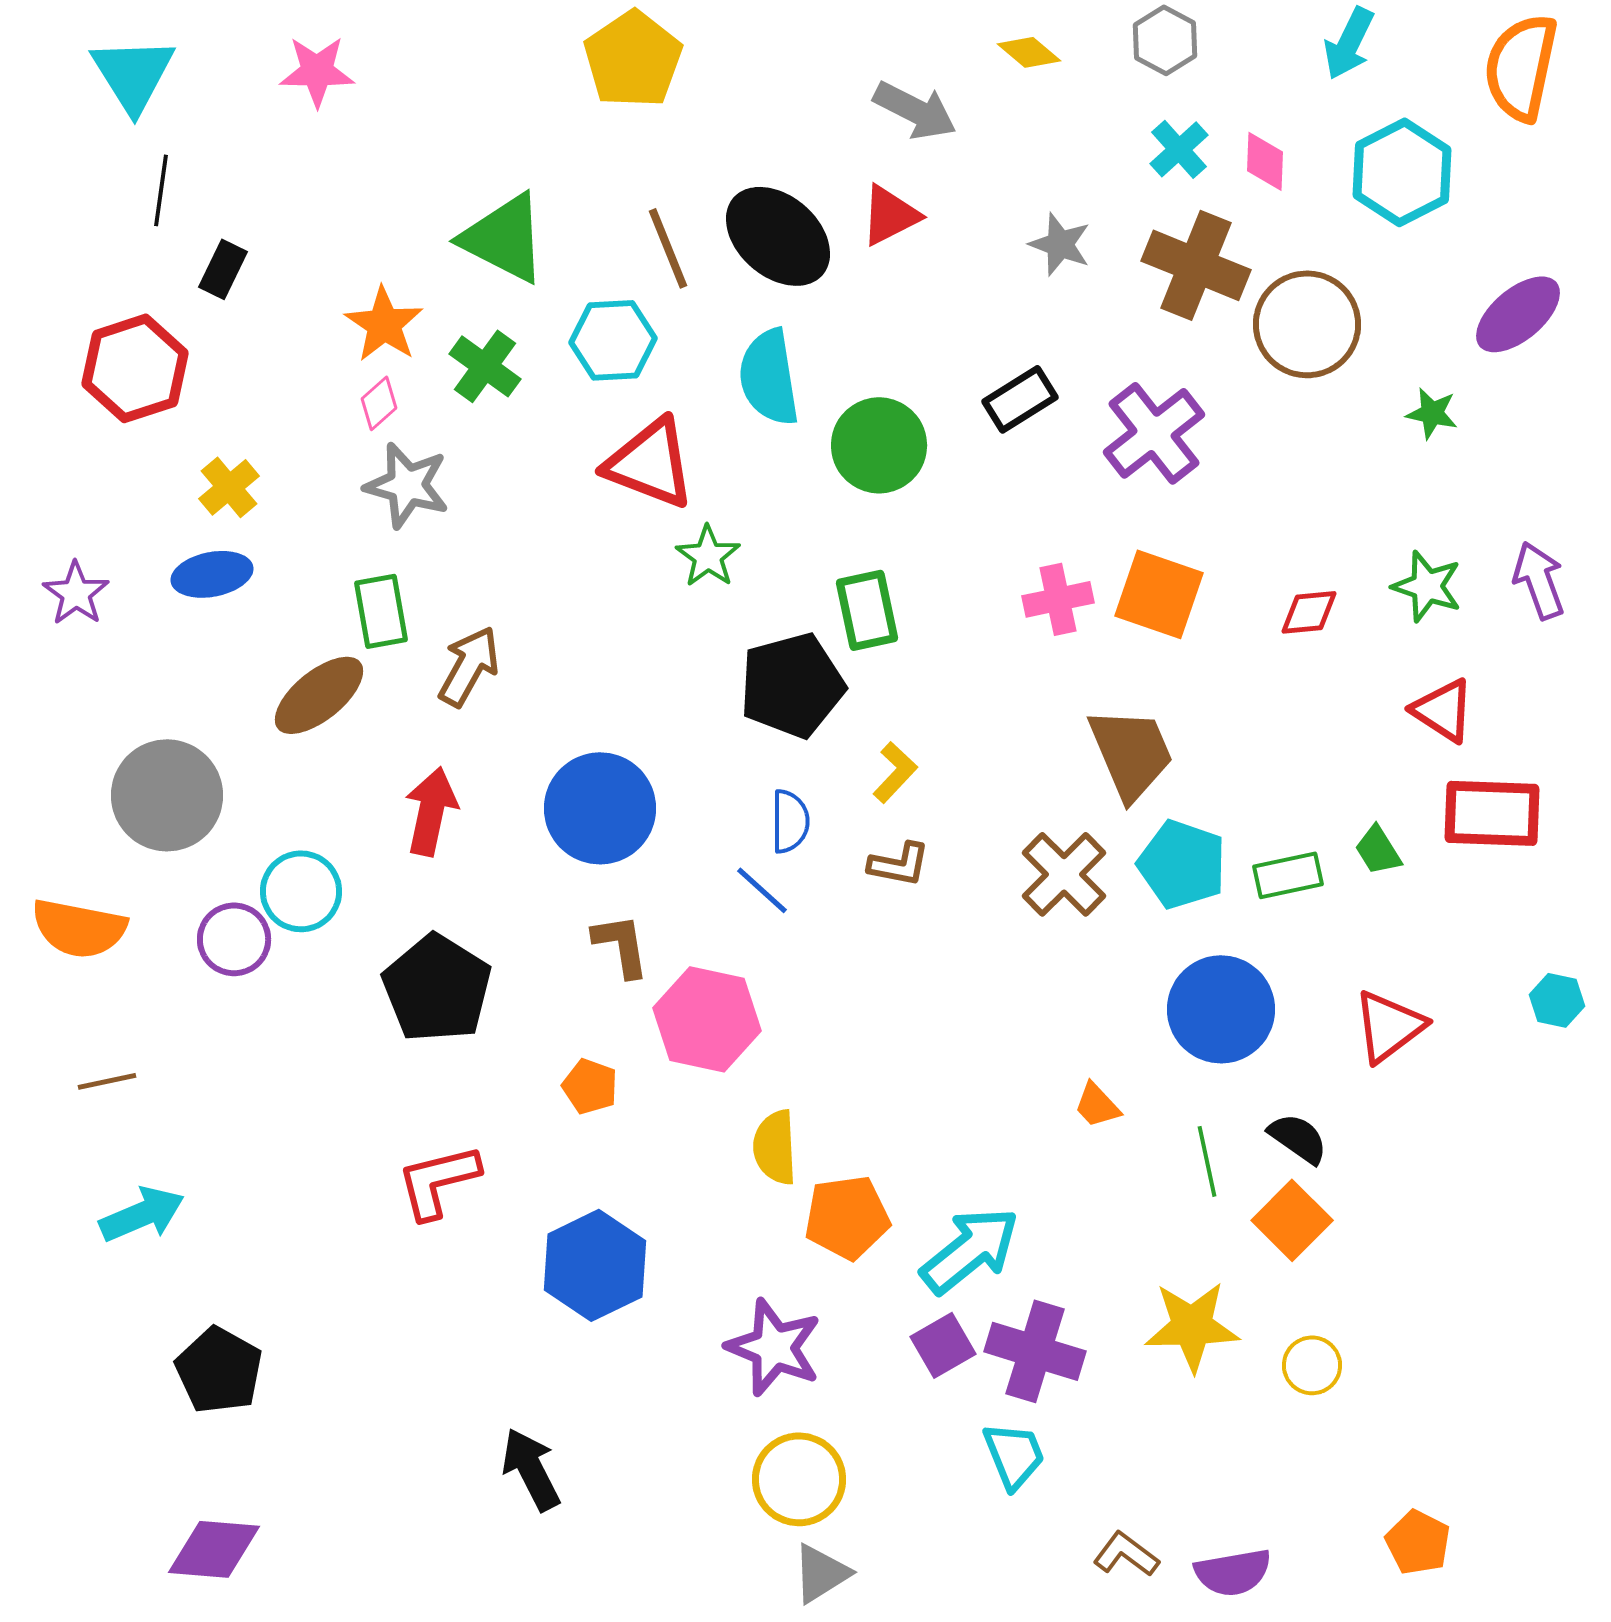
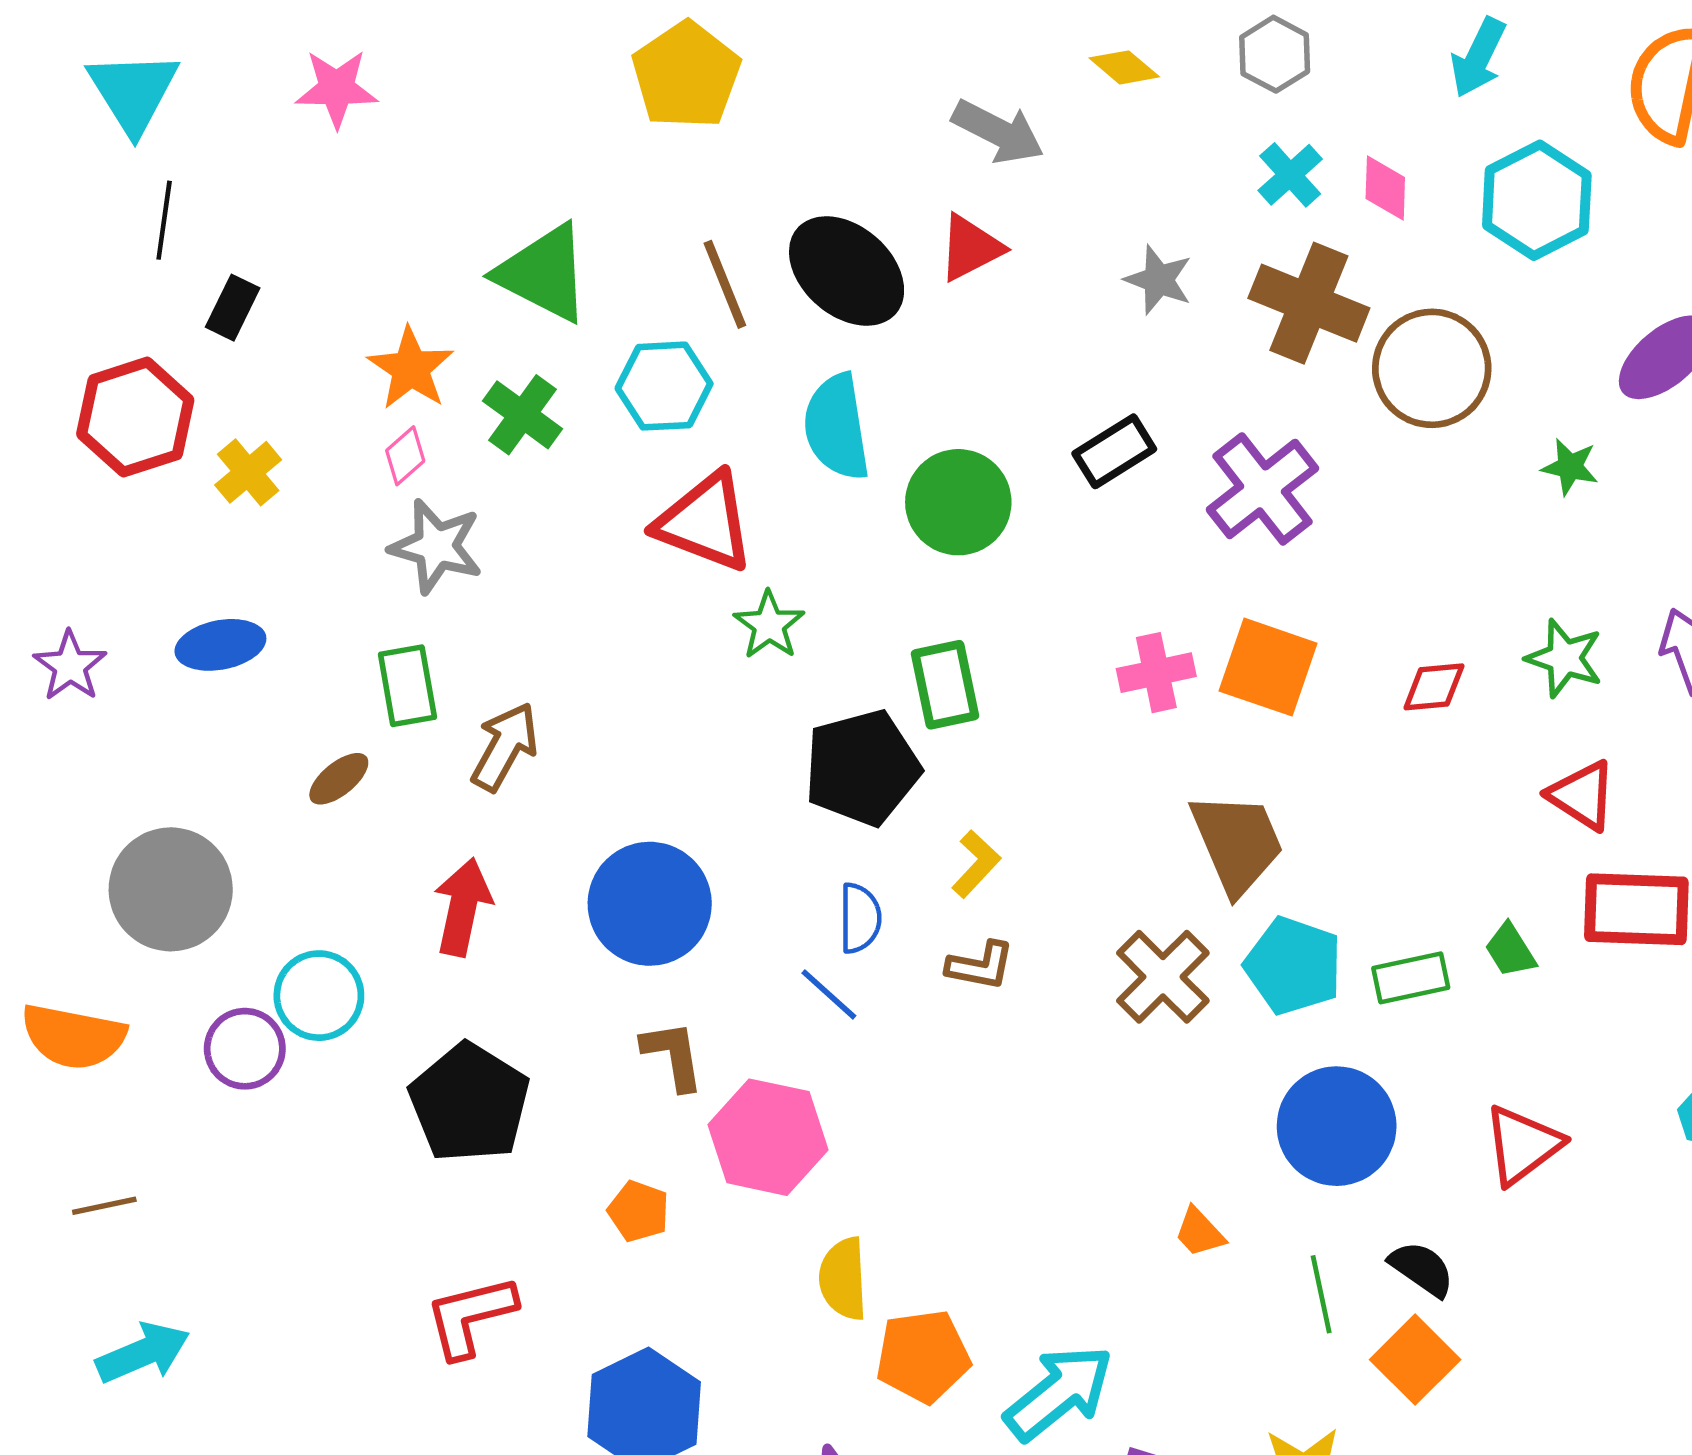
yellow cross: (229, 487) -> (248, 472), moved
brown ellipse: (319, 695) -> (339, 779), size x0.6

